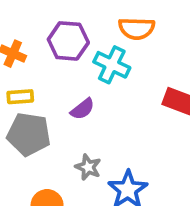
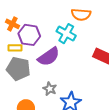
purple hexagon: (68, 41) -> (29, 35), moved
purple semicircle: (83, 109) -> (49, 57), size x1.6

